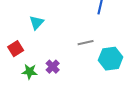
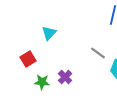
gray line: (86, 43) -> (98, 53), turned 49

